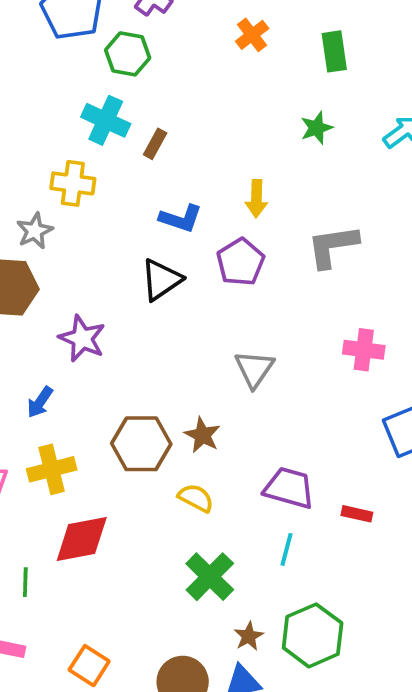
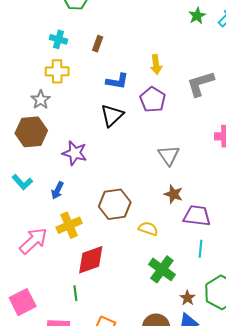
cyan cross: (106, 120) -> (59, 39), moved, size x0.7
green star: (317, 128) -> (197, 16), moved
brown star: (202, 435) -> (173, 194), moved
green line: (25, 582) -> (75, 293), moved

